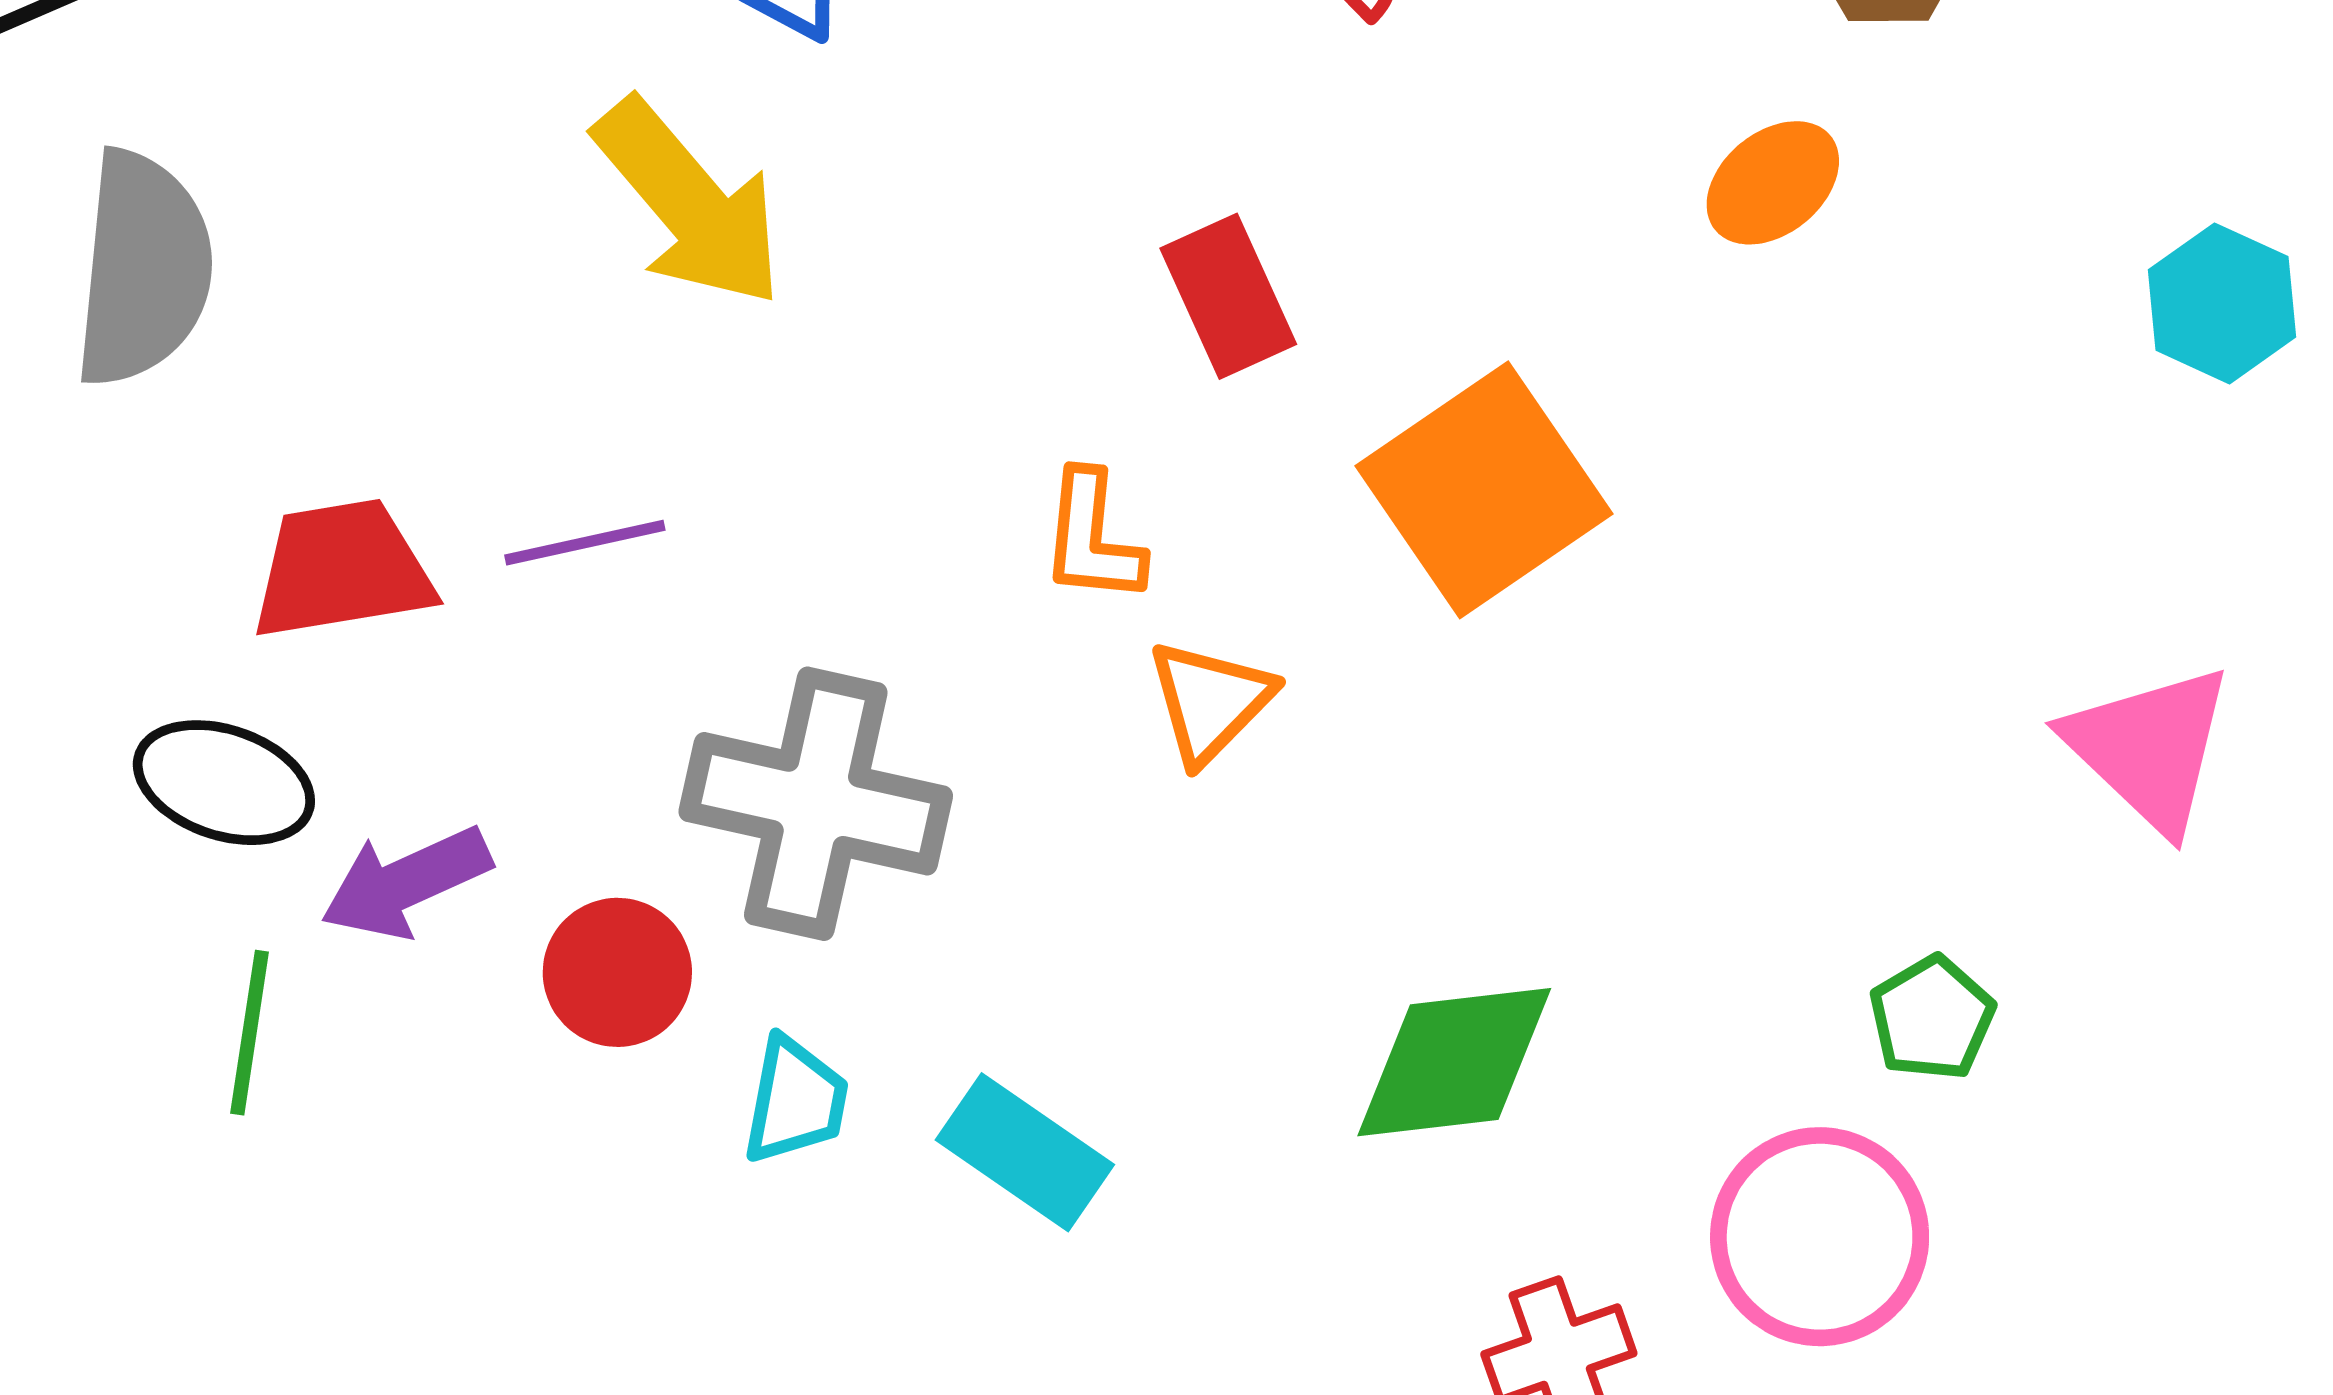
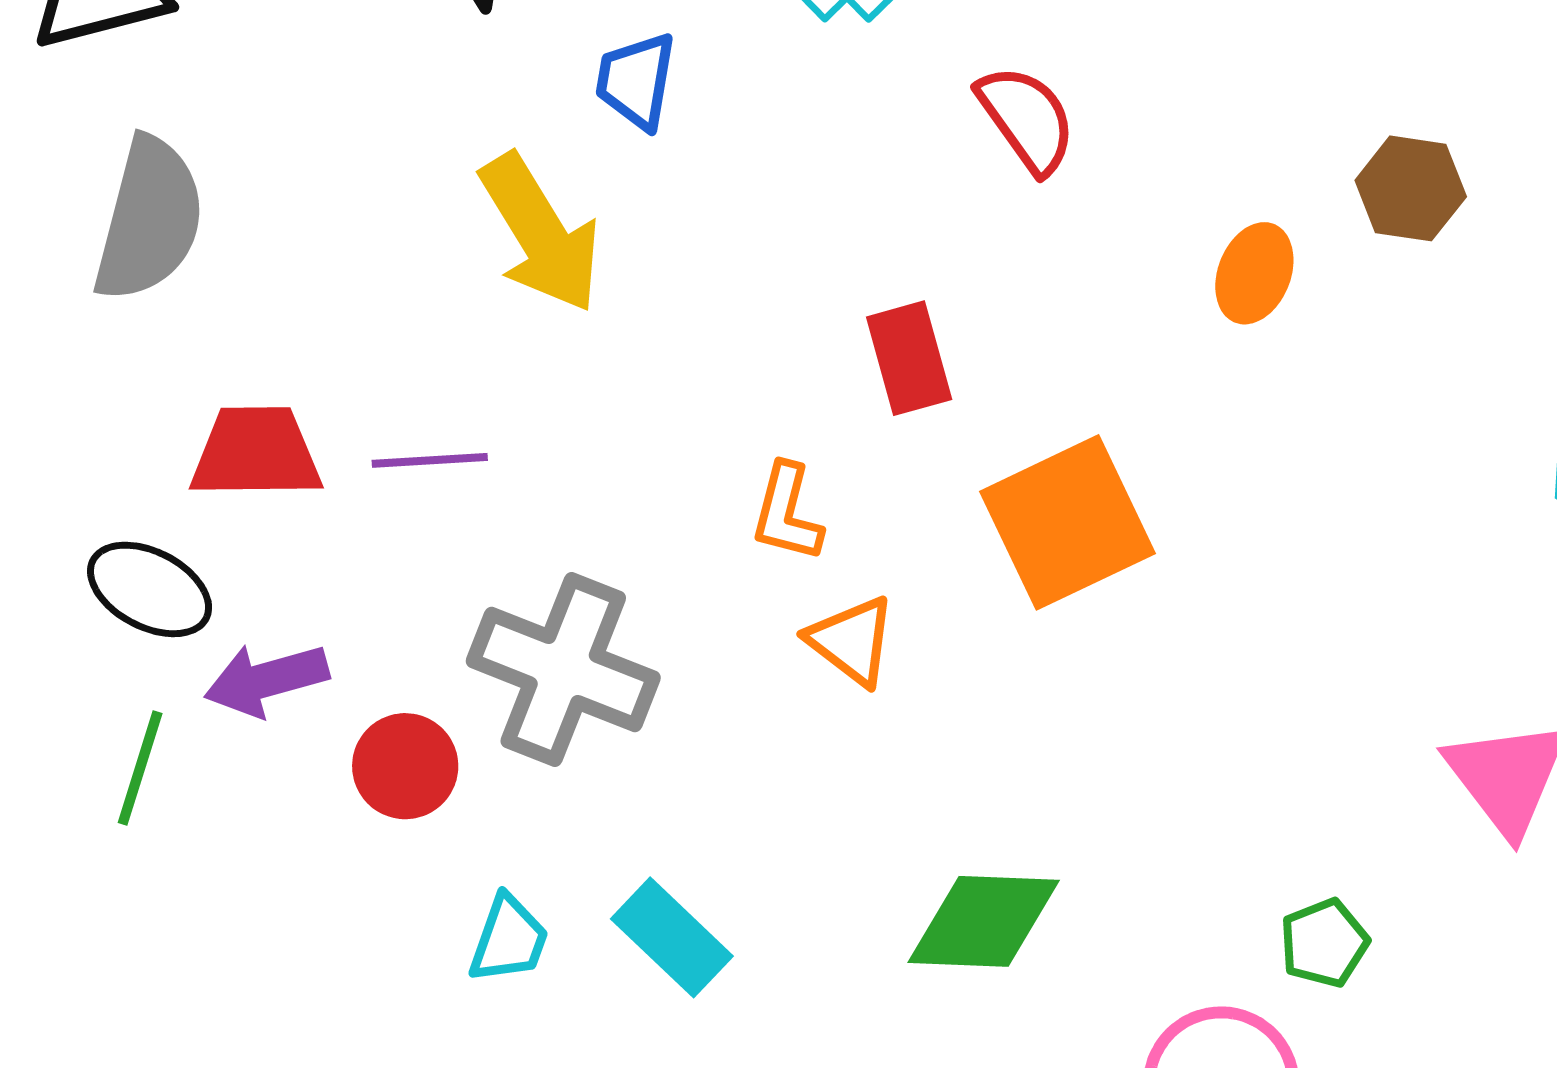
orange ellipse: (1773, 183) -> (1254, 273), moved, turned -38
orange triangle: (1210, 701) -> (852, 641), turned -46
cyan trapezoid: (795, 1100) -> (509, 939), moved

